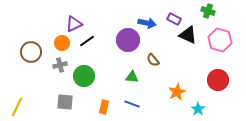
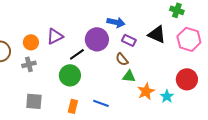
purple rectangle: (174, 19) -> (129, 40), moved
purple triangle: (74, 24) -> (55, 36), moved
black line: (87, 41) -> (77, 54), moved
green circle: (84, 76) -> (70, 75), moved
green triangle: (132, 77) -> (129, 76), moved
cyan star: (198, 109) -> (167, 96), moved

